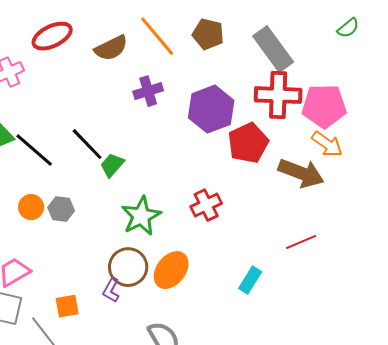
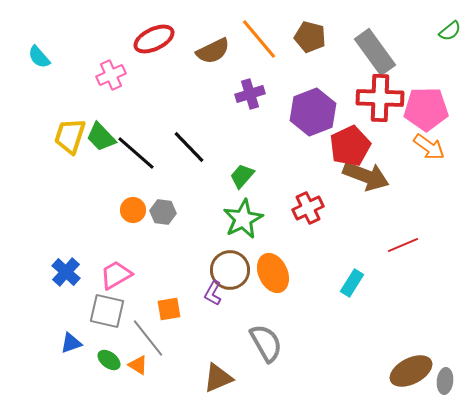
green trapezoid: (112, 165) -> (242, 176), moved
brown arrow: (301, 173) -> (366, 176), moved
orange ellipse: (171, 270) -> (273, 273), turned -63

